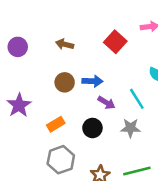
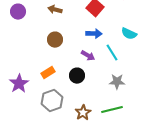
blue arrow: (92, 81) -> (94, 34), moved
purple star: (19, 105) -> (19, 84), moved
gray star: (130, 128) -> (117, 82), moved

